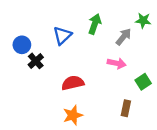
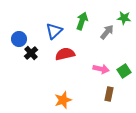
pink arrow: (117, 63) -> (101, 69), moved
red semicircle: (73, 83) -> (65, 54), moved

